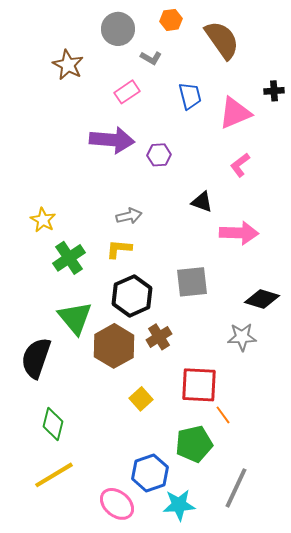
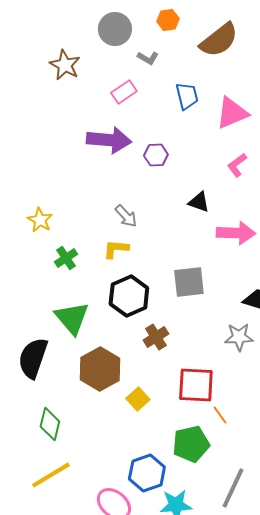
brown semicircle: (222, 40) -> (219, 40), turned 87
gray arrow: (129, 216) -> (126, 216), turned 60
green cross: (69, 258) -> (66, 258), size x0.7
brown hexagon: (114, 346) -> (100, 369), moved

